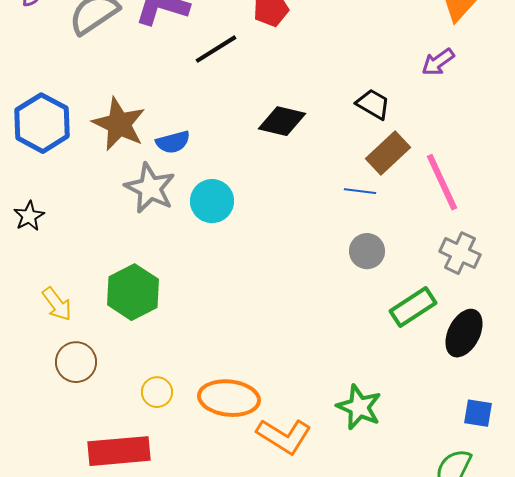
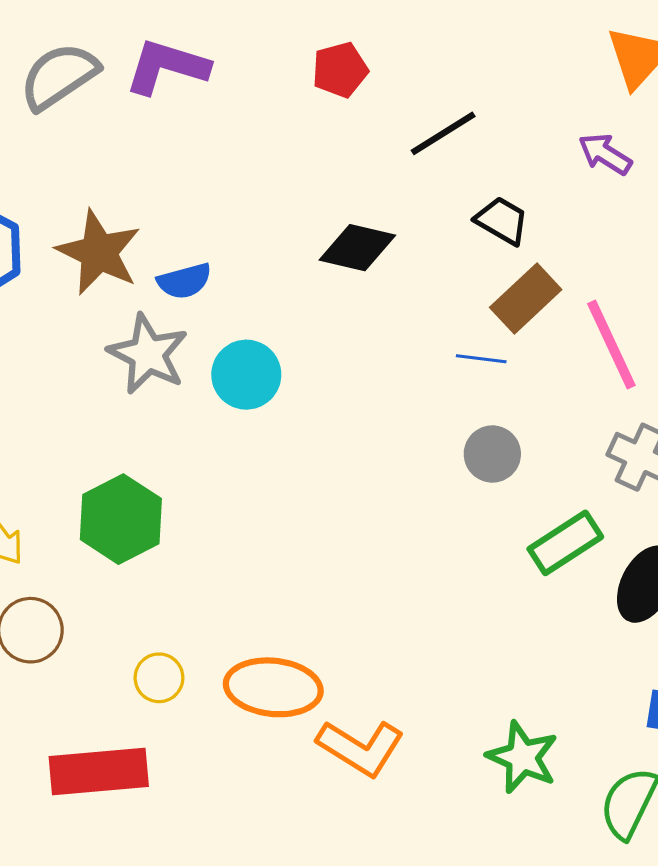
black line: (216, 49) -> (443, 133), moved
purple arrow: (438, 62) -> (605, 154), turned 68
green star: (359, 407) -> (523, 757), moved

